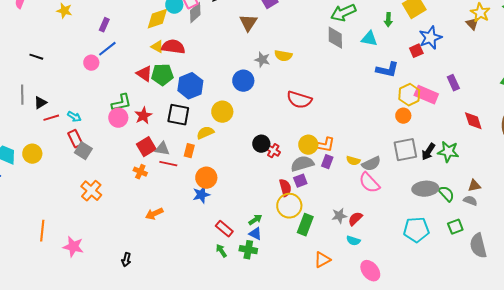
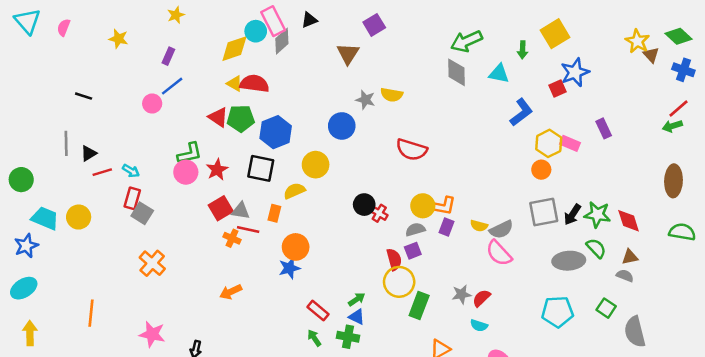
brown triangle: (472, 24) -> (651, 55), moved
blue L-shape: (387, 70) -> (521, 112), turned -50
pink rectangle: (426, 95) -> (570, 143), size x0.7
red diamond: (473, 121) -> (629, 221), moved
red rectangle: (75, 139) -> (132, 198), turned 42
gray semicircle: (302, 164) -> (415, 229), size x0.7
orange cross: (140, 172) -> (232, 238), moved
green semicircle: (446, 194) -> (596, 248), moved
green square: (455, 227) -> (606, 308), turned -35
pink star: (73, 247) -> (152, 334), moved

